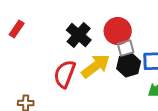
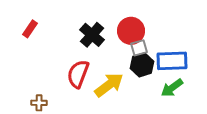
yellow arrow: (96, 66) -> (109, 85), moved

